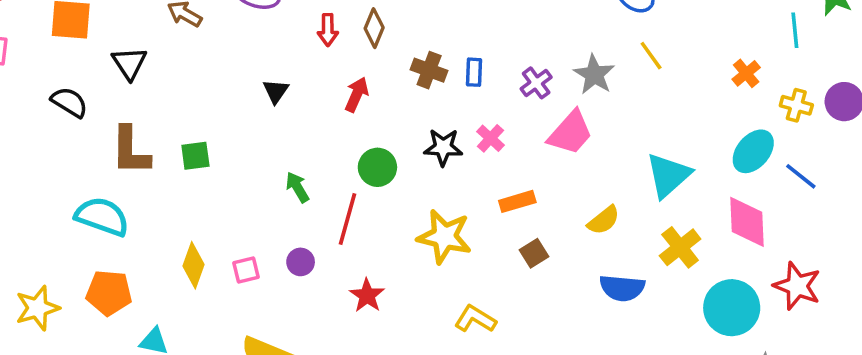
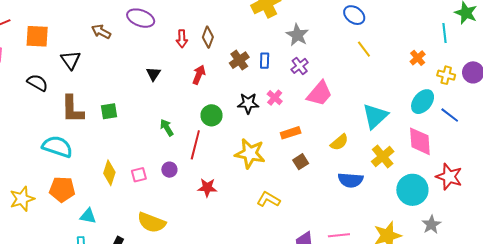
brown cross: (429, 70) -> (239, 60), turned 36
gray star: (594, 75) -> (297, 35), moved
red star: (367, 296) -> (207, 188), turned -30

